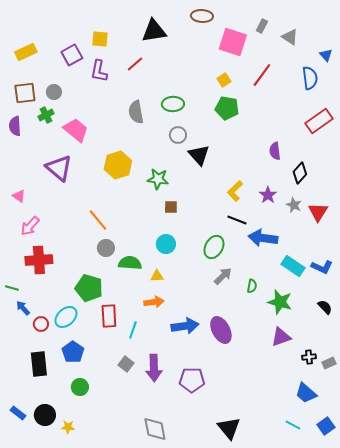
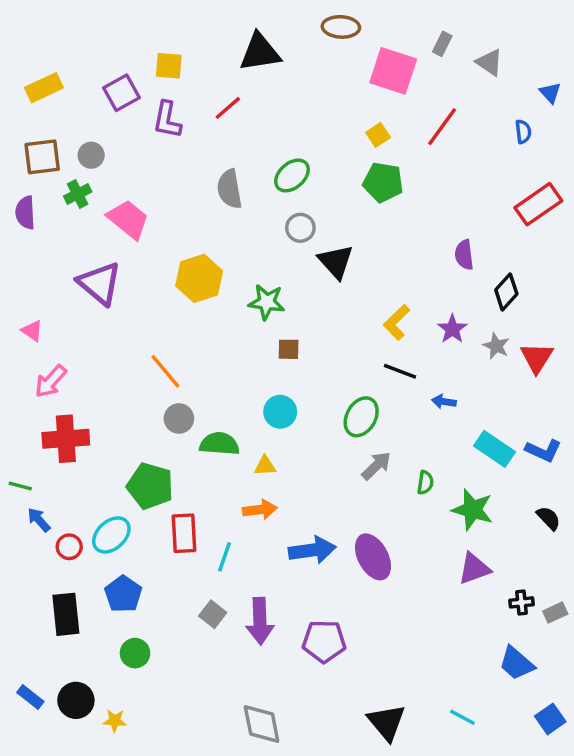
blue semicircle: (310, 78) -> (523, 132), size x0.6
green ellipse: (173, 104) -> (292, 175), turned -40
blue arrow: (263, 238) -> (444, 402), size x0.5
cyan line: (293, 425) -> (462, 717), moved

